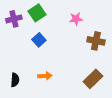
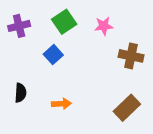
green square: (37, 13) -> (64, 22), moved
black semicircle: (15, 80) -> (20, 93), moved

